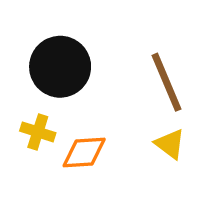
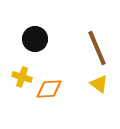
black circle: (60, 67) -> (35, 39), size x0.7

